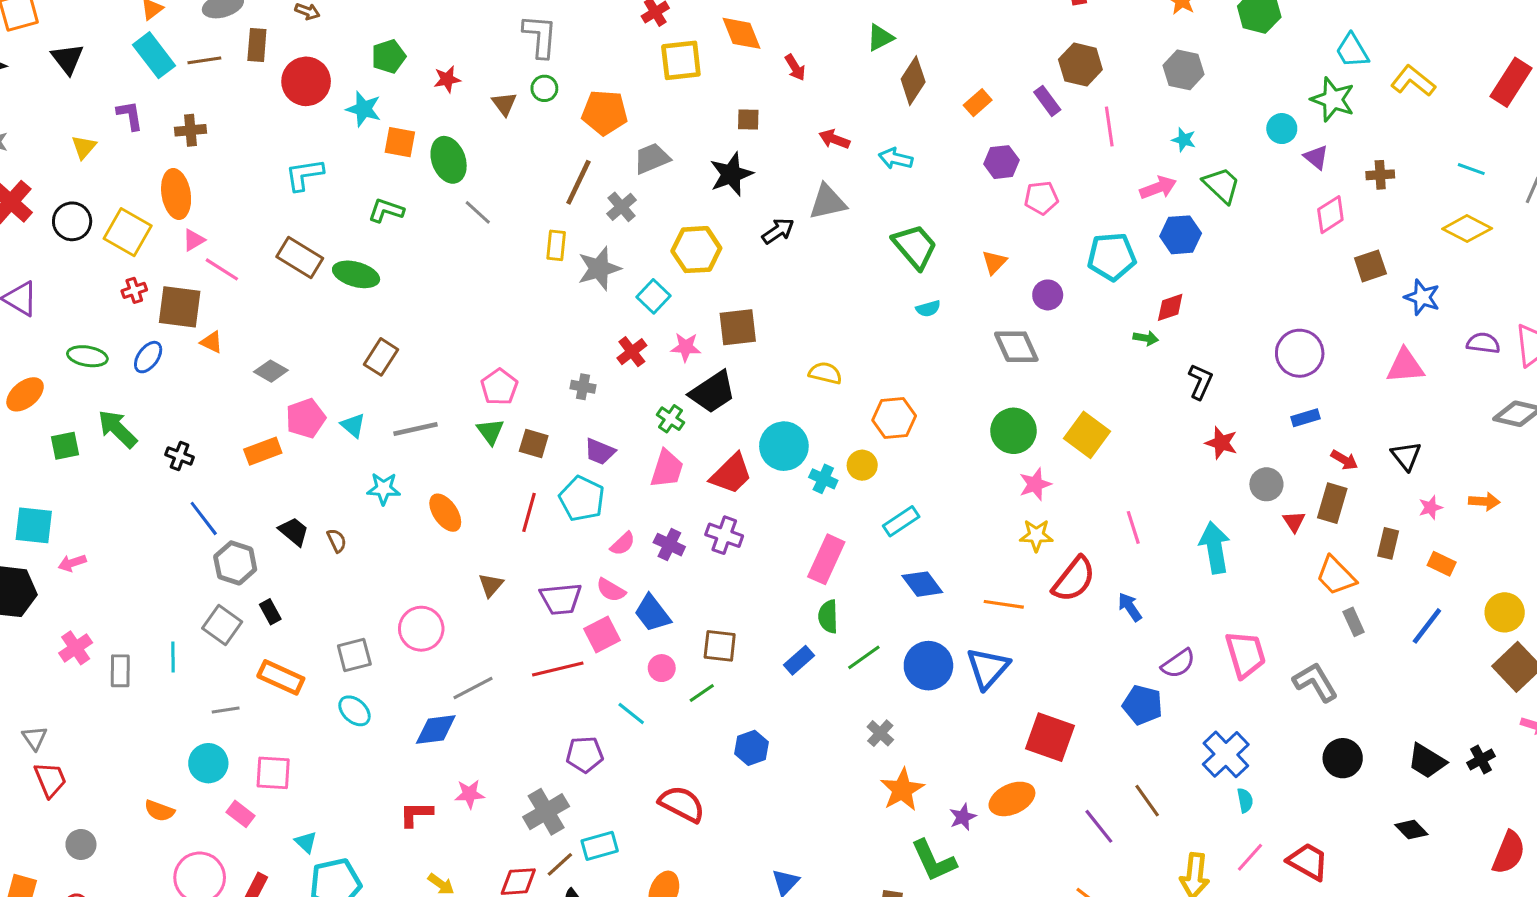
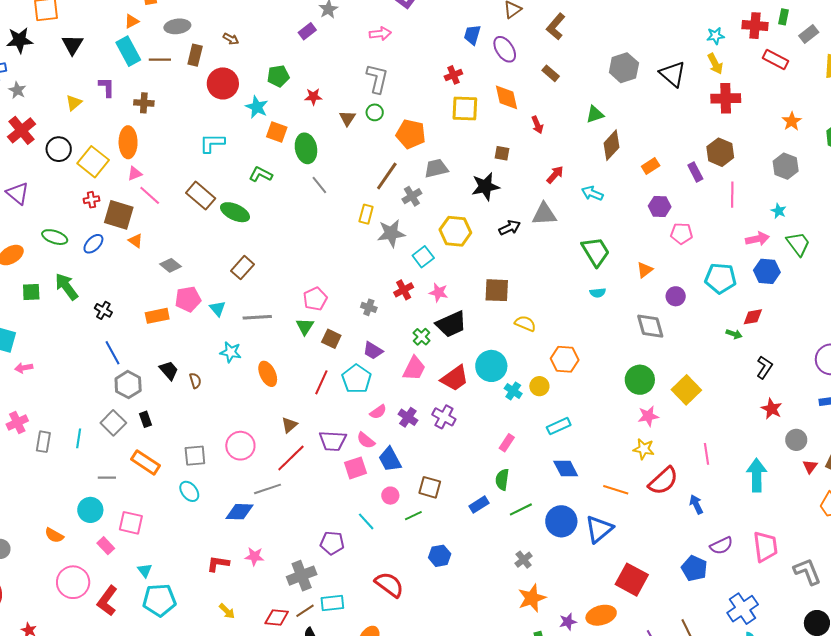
red arrow: (834, 139) -> (555, 175), turned 102
brown square: (738, 327) -> (497, 290), moved
pink rectangle: (826, 559) -> (507, 443), size x0.6
red line: (558, 669) -> (291, 458), moved, turned -40

